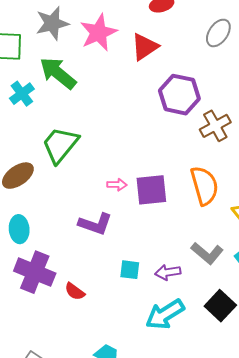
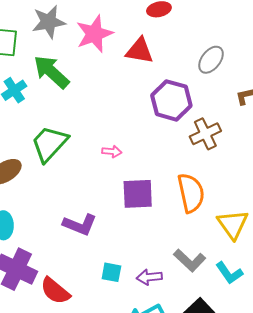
gray ellipse: (218, 33) -> (211, 60), moved
red triangle: (145, 47) -> (140, 51), turned 40
pink arrow: (117, 185) -> (112, 152), moved
red semicircle: (75, 292) -> (55, 291), size x1.5

